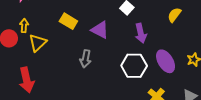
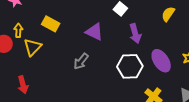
yellow rectangle: (68, 21) -> (51, 24), moved
gray arrow: (85, 59) -> (81, 61), turned 30
red arrow: (27, 80) -> (23, 85), size x0.7

